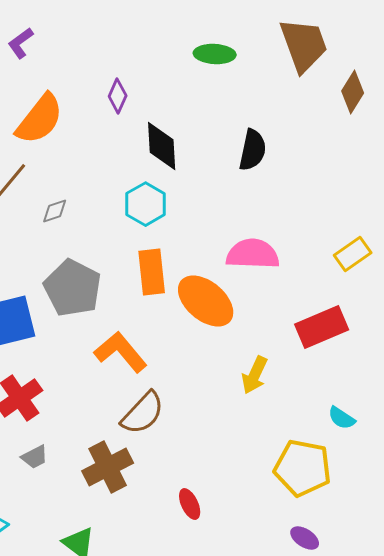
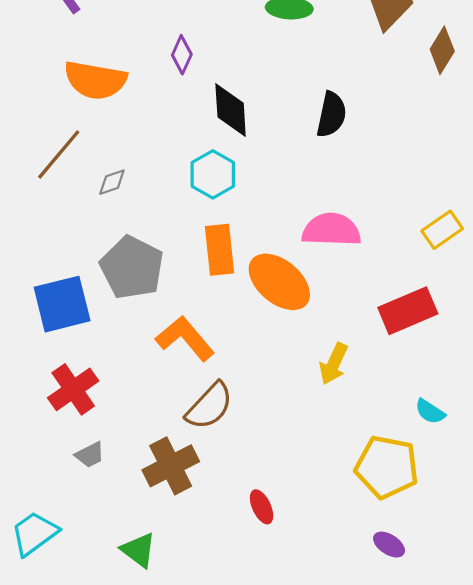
orange semicircle: (40, 119) -> (95, 80), turned 62

